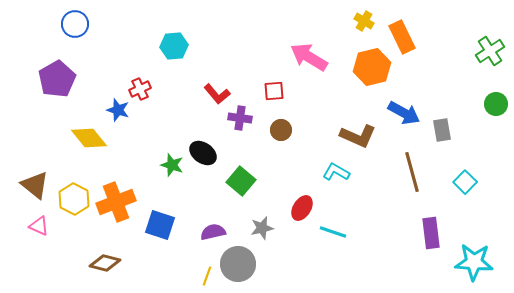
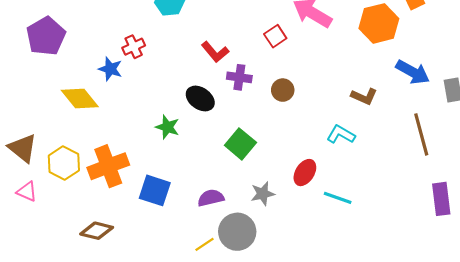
red square: (274, 91) -> (275, 36), moved, turned -30
brown L-shape: (358, 136) -> (364, 96), size x0.7
black ellipse: (203, 153) -> (200, 98), moved
yellow line: (207, 276) -> (204, 244), turned 36

